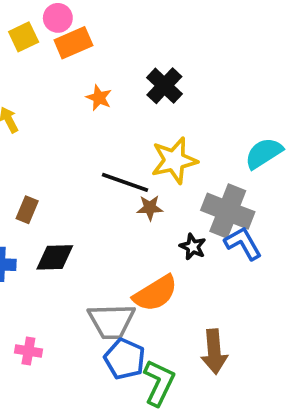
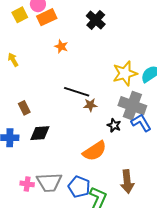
black cross: (164, 86) -> (96, 20), moved
yellow star: (174, 160) -> (125, 73), moved
brown rectangle: (27, 210) -> (24, 108), turned -48
gray trapezoid: (111, 321) -> (49, 182), moved

